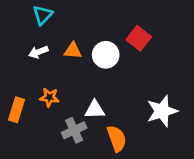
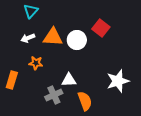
orange triangle: (73, 51) -> (53, 37), size x1.5
orange star: (49, 97) -> (36, 63), moved

